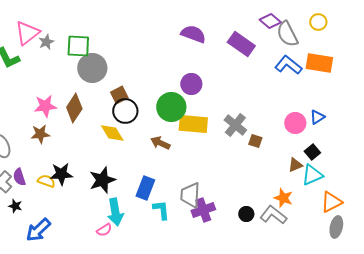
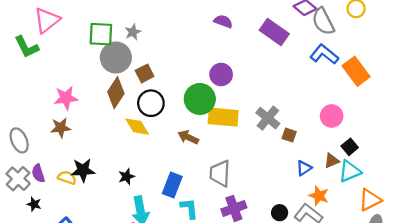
purple semicircle: (193, 34) -> (223, 21), size x0.7
gray star: (46, 42) -> (133, 32), moved
orange rectangle: (319, 63) -> (356, 71), moved, turned 44
brown square: (119, 95) -> (145, 73), moved
brown diamond: (74, 108) -> (116, 93), moved
blue triangle: (317, 117) -> (304, 168), moved
black star: (102, 180) -> (126, 177), size x0.6
gray trapezoid: (190, 195) -> (220, 173), moved

